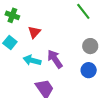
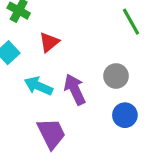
gray circle: (90, 46) -> (116, 76), moved

